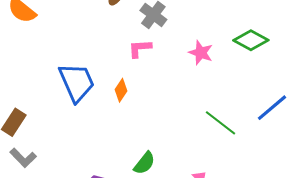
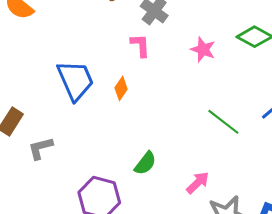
pink L-shape: (140, 48) -> (140, 45), turned 90
gray L-shape: (23, 158) -> (40, 148), moved, turned 120

